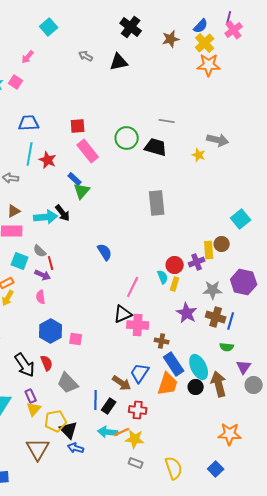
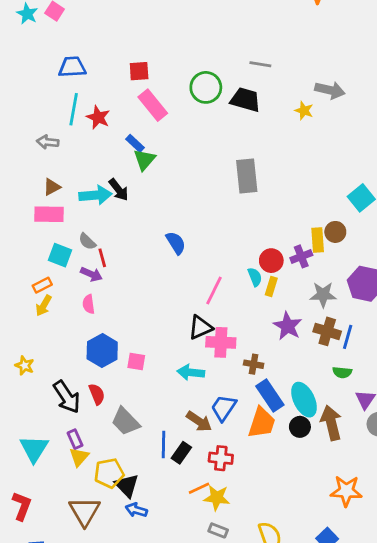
cyan arrow: (108, 432) -> (191, 372), moved

